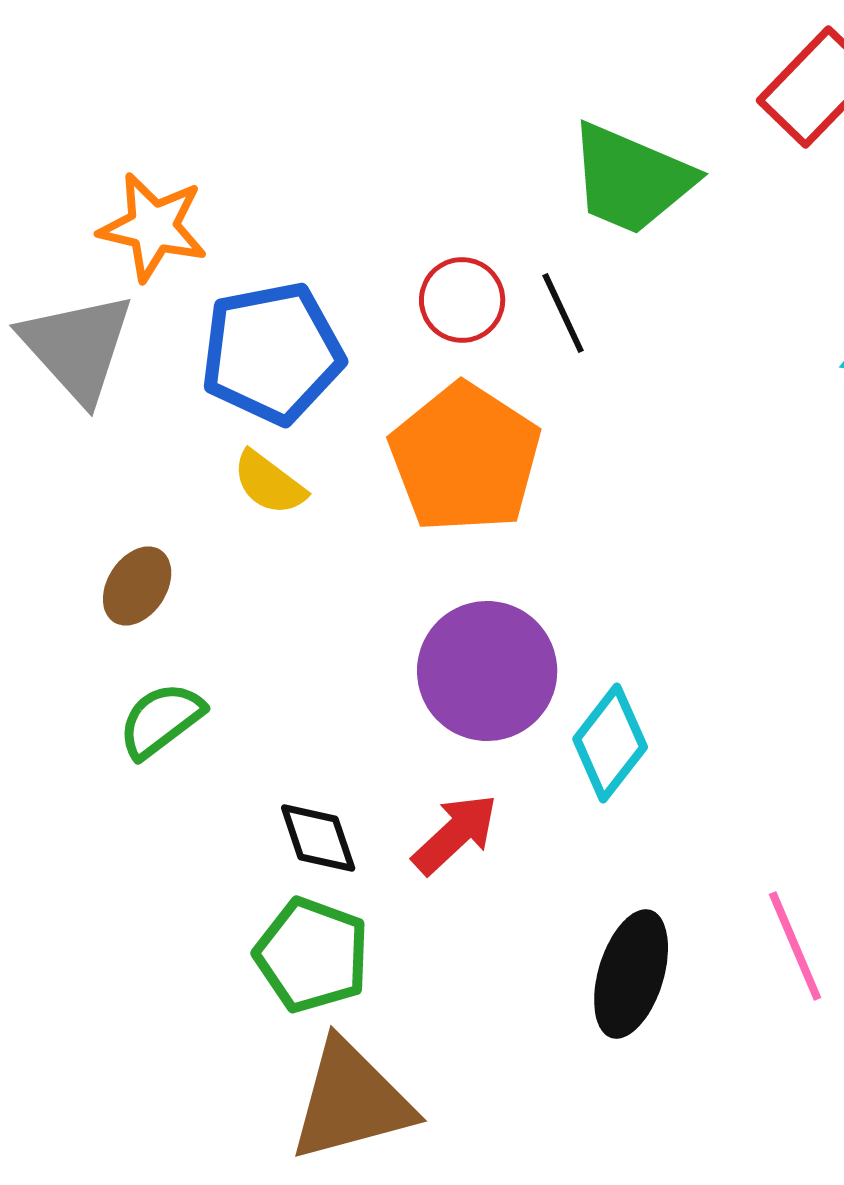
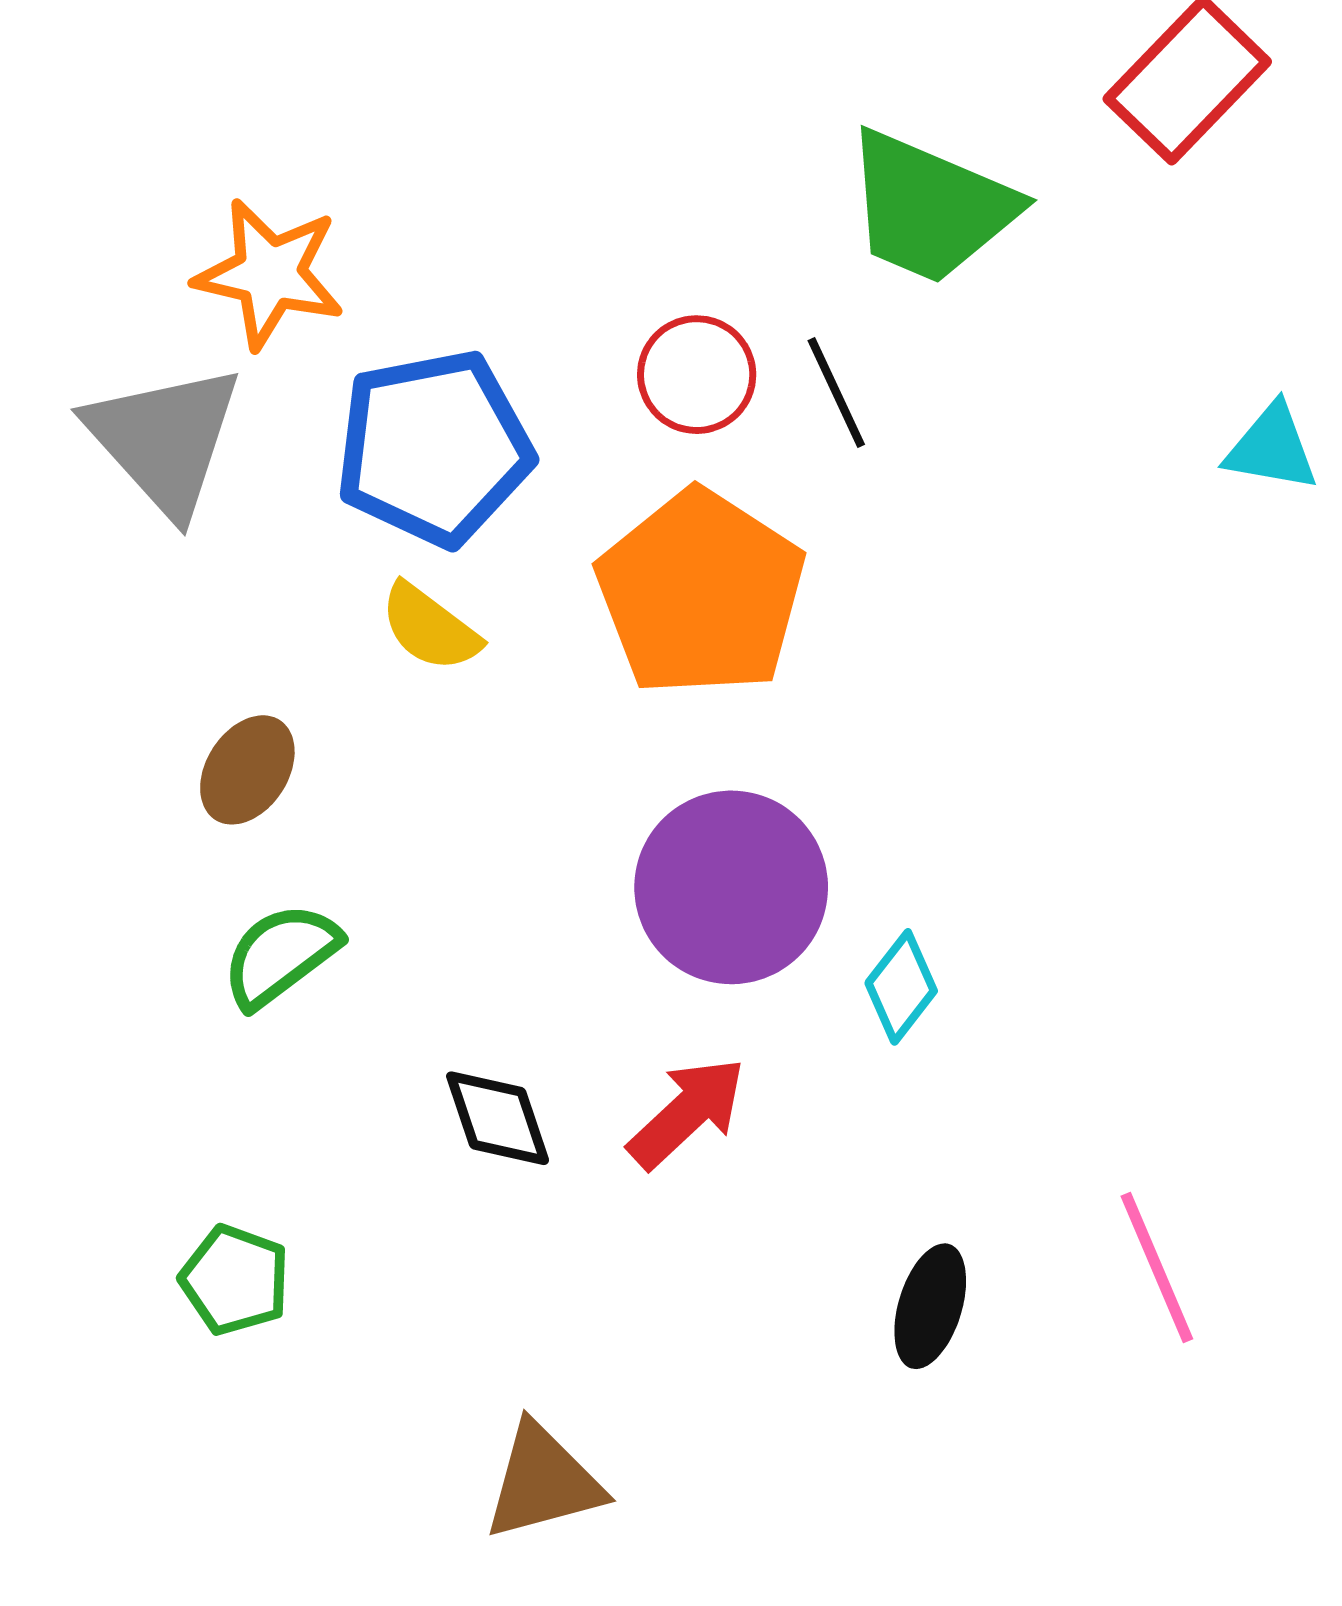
cyan diamond: (610, 743) -> (901, 987), size x0.7
green pentagon: (312, 955) -> (235, 1280), moved, size x0.7
black ellipse: (631, 974) -> (930, 1306), size x0.7
brown triangle: (351, 1101) -> (543, 1482), size x0.7

